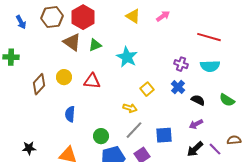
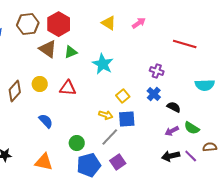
cyan semicircle: (210, 66) -> (205, 85), moved
green semicircle: (227, 100) -> (192, 128), moved
blue semicircle: (70, 114) -> (46, 121), turned 133
blue square: (164, 135) -> (127, 119), moved
black arrow: (195, 149) -> (171, 156), turned 30

